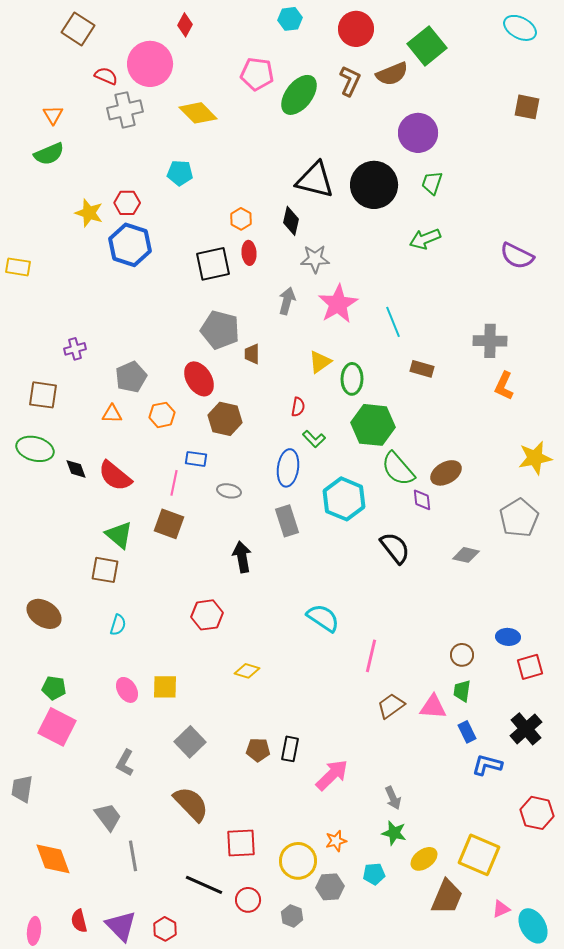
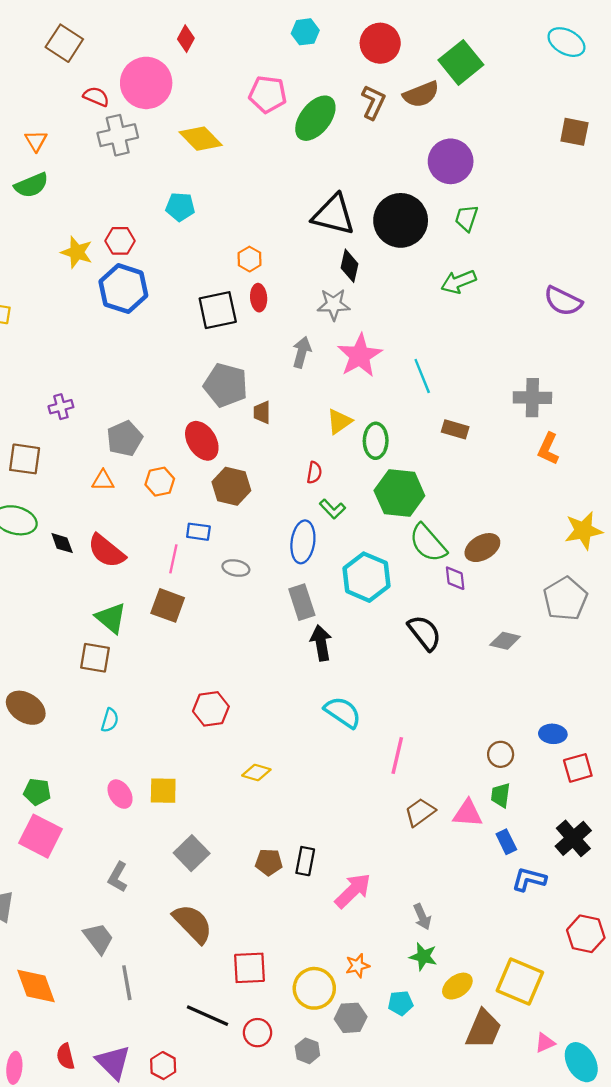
black diamond: (291, 221) -> (349, 266), moved
black arrow: (242, 557) -> (321, 643), moved

